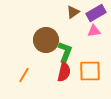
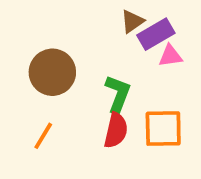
purple rectangle: (96, 13) -> (156, 34), moved
brown circle: (46, 40) -> (52, 72), moved

